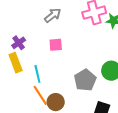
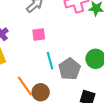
cyan line: (37, 74) -> (50, 61), moved

